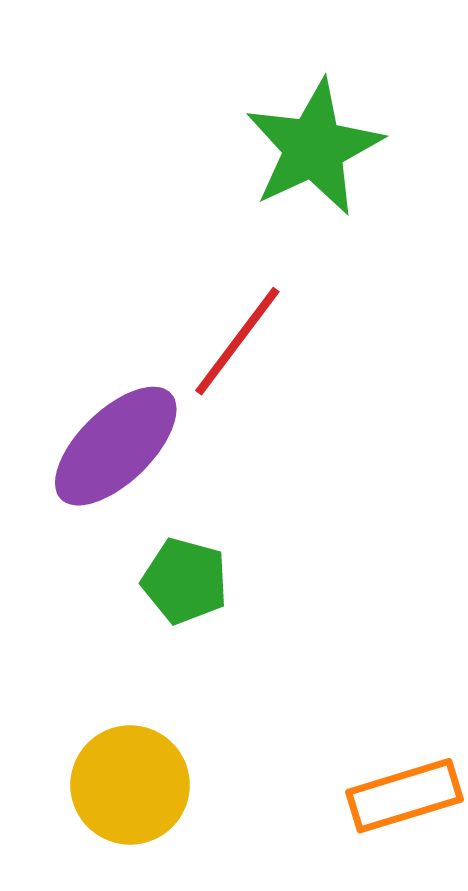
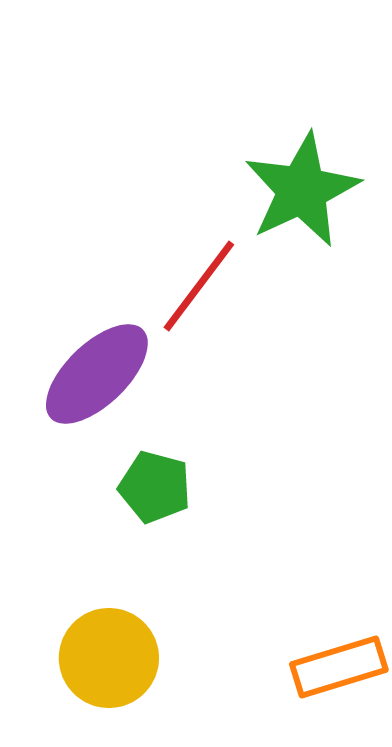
green star: (314, 148) -> (302, 190), moved

